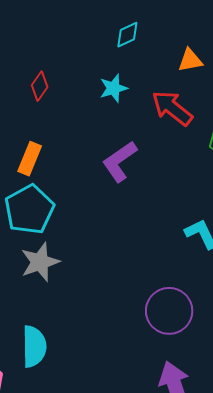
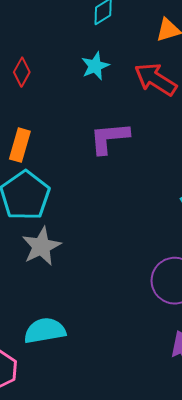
purple L-shape: (120, 161) -> (109, 138), turned 36
cyan semicircle: (34, 346) -> (45, 331), turned -93

